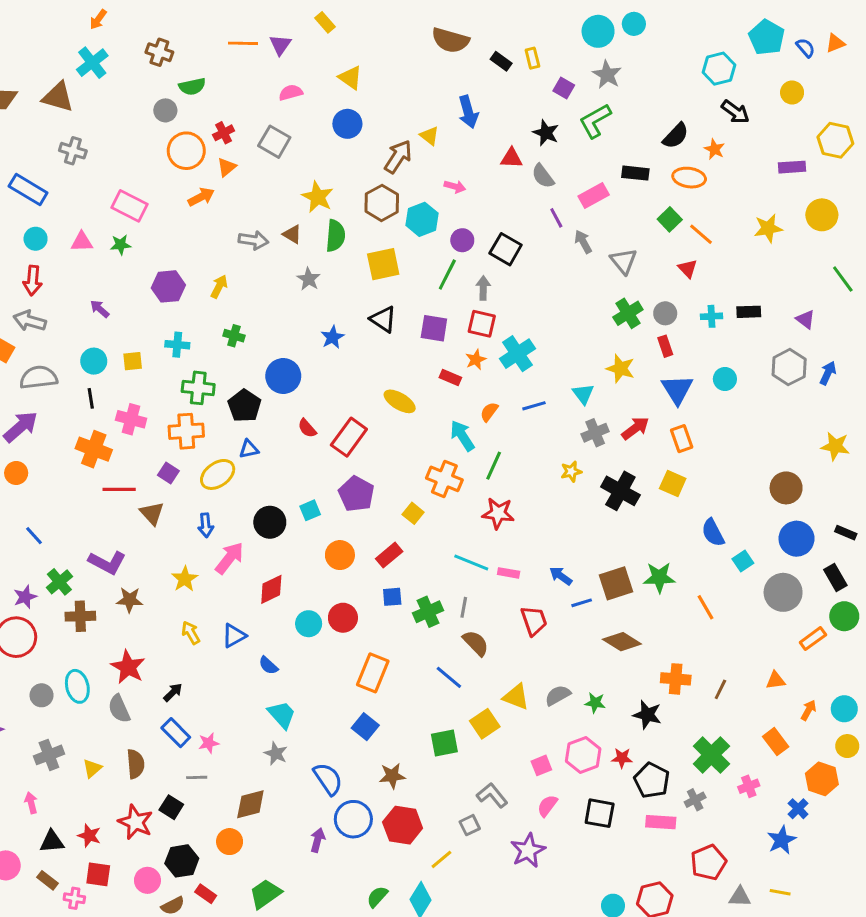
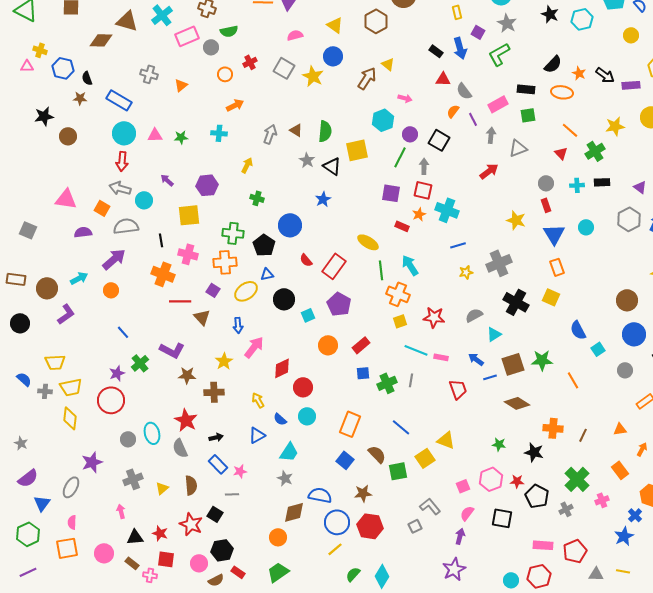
black rectangle: (501, 61) -> (436, 51), moved
brown triangle: (58, 97) -> (127, 21), moved
blue arrow: (468, 112) -> (460, 48), moved
black arrow: (735, 112) -> (605, 75), moved
black star: (546, 133) -> (550, 14), moved
orange circle: (186, 151) -> (225, 74), size x0.6
orange triangle: (227, 167) -> (181, 85), moved
yellow star: (318, 197) -> (313, 76), moved
brown hexagon: (382, 203) -> (376, 21), moved
pink rectangle: (130, 206) -> (187, 36), moved, turned -50
green square: (670, 219) -> (528, 115), moved, turned 35
cyan circle: (36, 239) -> (124, 133), size x1.5
gray arrow: (253, 240) -> (270, 134), turned -78
gray arrow: (583, 242) -> (491, 135), turned 35
gray triangle: (623, 261) -> (518, 148), turned 48
purple hexagon: (168, 286) -> (207, 185), moved
green cross: (628, 313) -> (595, 151), moved
black triangle: (383, 319) -> (332, 166), moved
cyan cross: (177, 345) -> (219, 133), moved
cyan cross: (517, 354) -> (447, 210), turned -35
cyan circle: (94, 361) -> (144, 200), moved
yellow square: (133, 361) -> (189, 215), size x1.6
cyan triangle: (583, 394) -> (494, 334), moved, turned 35
orange semicircle: (489, 412) -> (453, 111), moved
red arrow: (635, 428) -> (489, 171), moved
gray cross: (595, 433) -> (499, 263), size x1.4
green line: (494, 466) -> (381, 270), moved, turned -30
yellow star: (571, 471) -> (466, 272), moved
yellow square: (413, 513) -> (400, 321), moved, turned 32
black circle: (270, 522) -> (284, 299), moved
gray circle: (783, 592) -> (625, 370), size x0.6
brown cross: (80, 616) -> (214, 392), moved
red circle: (343, 618) -> (303, 387), moved
cyan circle: (309, 624) -> (307, 416), moved
yellow arrow: (191, 633) -> (258, 400), moved
blue triangle: (234, 636) -> (257, 435), moved
brown semicircle: (476, 643) -> (377, 454), moved
black arrow: (173, 692) -> (216, 437), turned 32
gray semicircle: (558, 695) -> (474, 315), moved
cyan trapezoid: (282, 715) -> (289, 452), turned 75
blue semicircle: (328, 779) -> (320, 495), turned -45
brown diamond: (250, 804) -> (294, 512), moved
pink rectangle: (661, 822) -> (543, 545), moved
purple arrow: (318, 840) -> (460, 536), moved
orange circle: (230, 842) -> (278, 537), moved
purple star: (528, 850) -> (454, 569), moved
yellow line: (441, 859) -> (335, 549), moved

